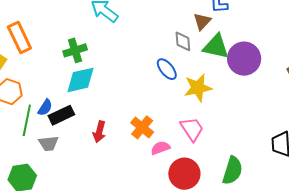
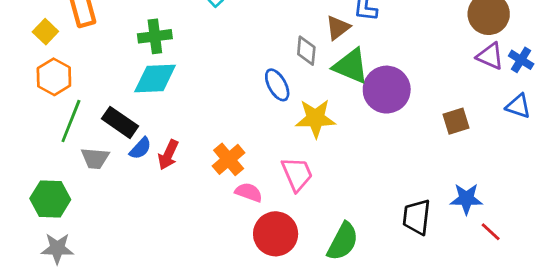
blue semicircle: (45, 108) -> (140, 148), moved
black rectangle: (61, 115) -> (120, 122), turned 50
pink semicircle: (160, 148) -> (249, 192), turned 30

